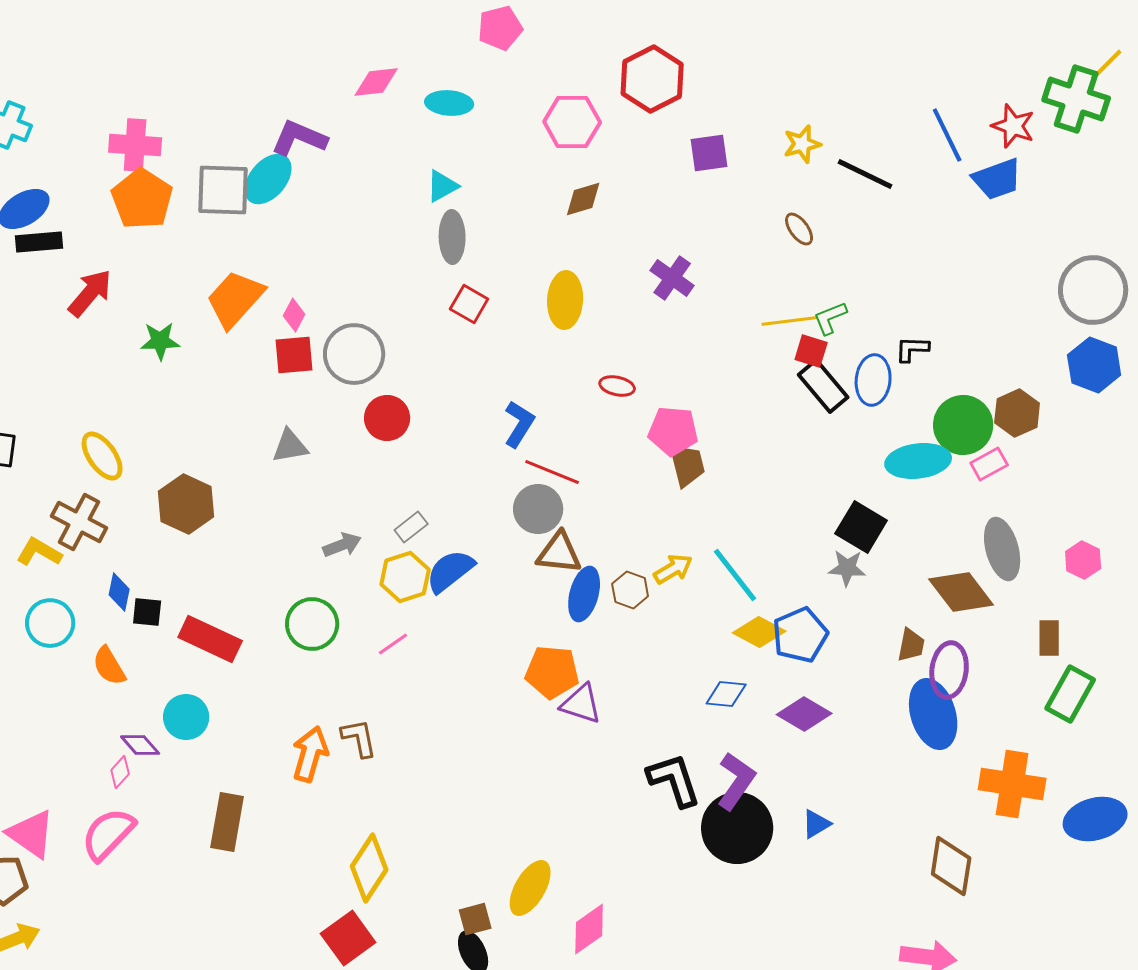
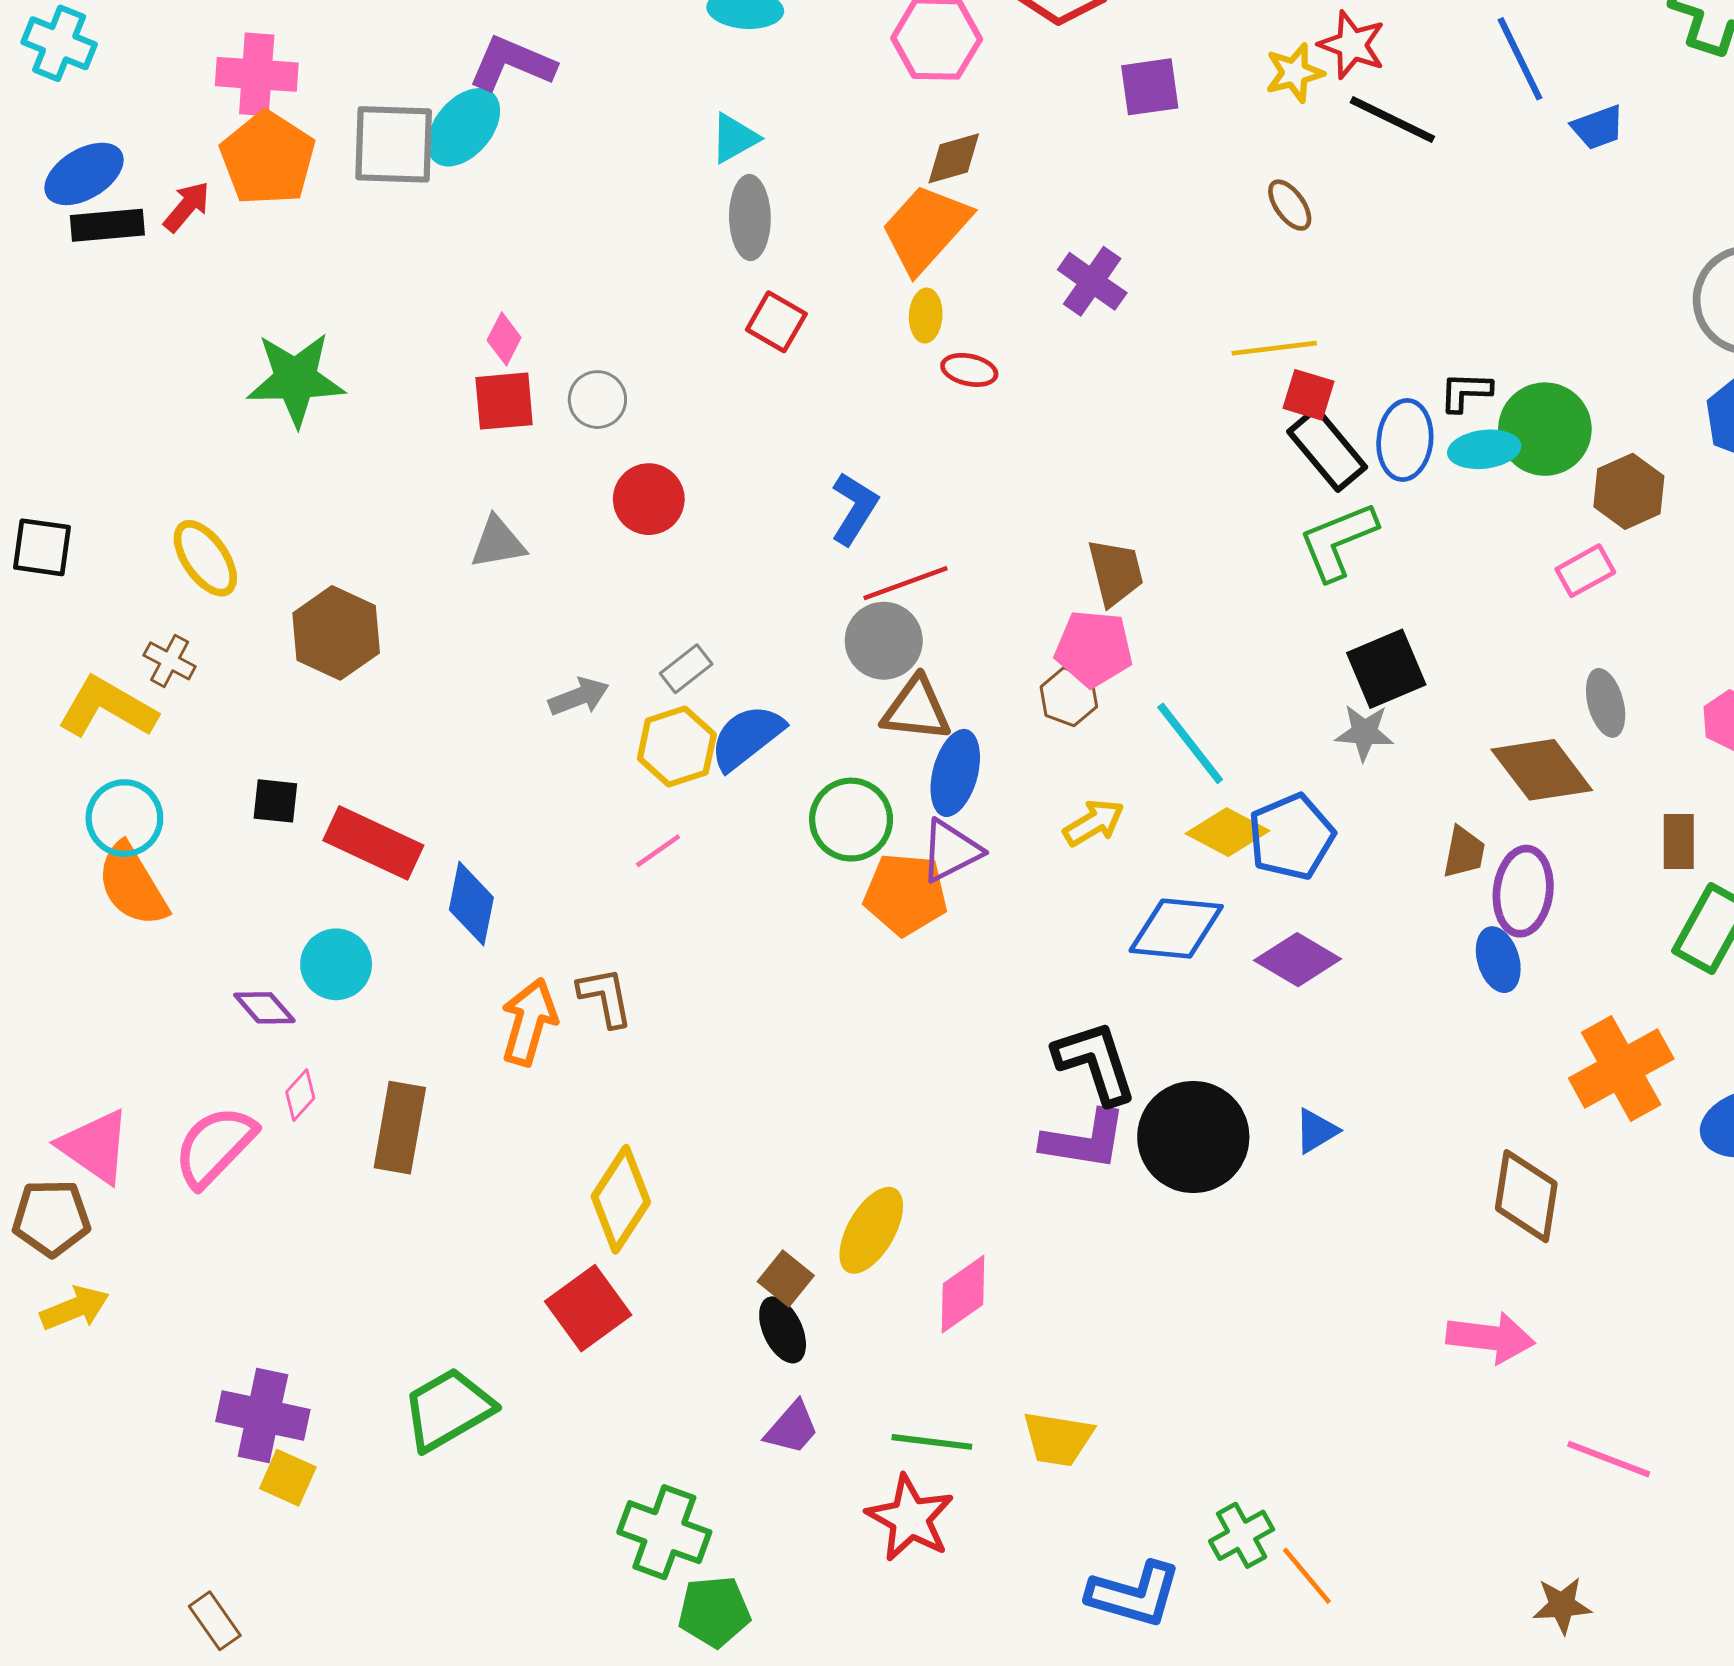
red star: (1013, 126) -> (1352, 45), moved
blue trapezoid: (997, 179) -> (1598, 127), size x0.7
red arrow: (90, 293) -> (187, 207), moved, size x0.7
orange trapezoid: (235, 299) -> (926, 228), moved
yellow ellipse: (565, 300) -> (926, 316), size x0.6
green L-shape: (830, 318) -> (1338, 541), moved, size x1.5
green star: (160, 341) -> (296, 379), size x1.6
gray circle: (354, 354) -> (597, 400), size x0.6
red ellipse: (617, 386) -> (969, 370), moved
green circle: (963, 425) -> (1545, 429), moved
pink pentagon: (673, 431) -> (1094, 648), moved
cyan ellipse: (918, 461) -> (1484, 449), moved, size x0.7
red line: (552, 472) -> (905, 583), turned -42
brown cross: (79, 522) -> (170, 661), size x0.6
black square: (861, 527) -> (1386, 669), turned 36
gray ellipse: (1002, 549) -> (1606, 703), size x0.7
yellow L-shape: (39, 552) -> (107, 708), size x1.4
yellow arrow: (673, 569) -> (1094, 823), moved
brown hexagon: (630, 590) -> (1069, 697), moved
blue diamond: (119, 592) -> (471, 904), moved, size x1.4
green circle: (312, 624) -> (851, 820), moved
orange semicircle: (109, 666) -> (132, 885), moved, size x1.4
blue diamond: (726, 694) -> (1176, 929), size x1.5
purple triangle: (581, 704) -> (951, 851), moved, turned -45
blue ellipse: (933, 714) -> (1498, 960), size x0.6
pink diamond: (120, 772) -> (300, 1095), moved
purple L-shape: (736, 781) -> (1084, 1140), moved, turned 64
orange cross: (1012, 784) -> (1621, 1069), turned -38
brown square: (475, 919) -> (786, 1279), turned -36

